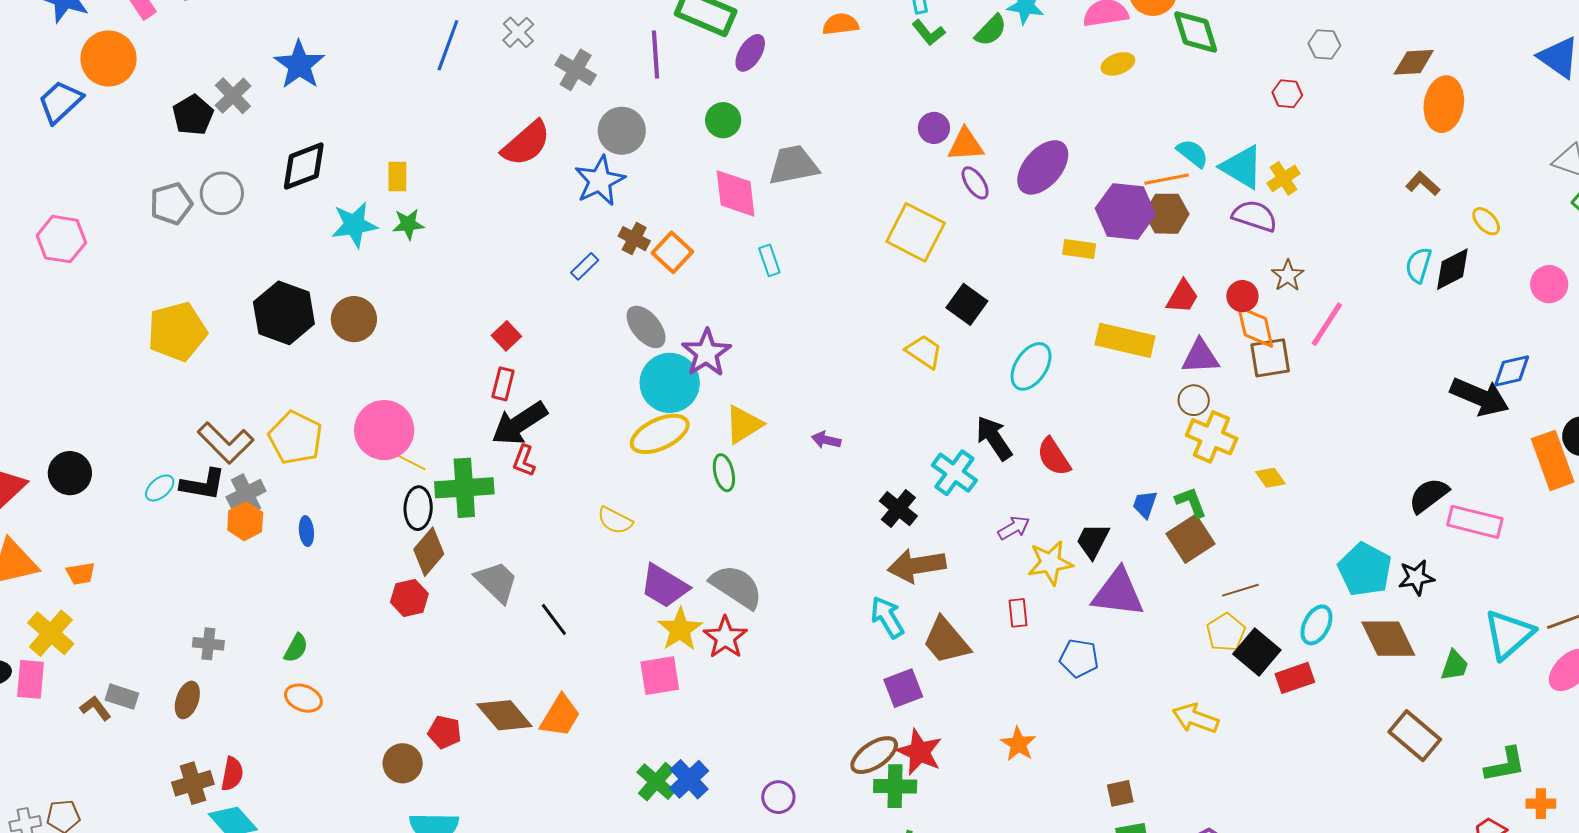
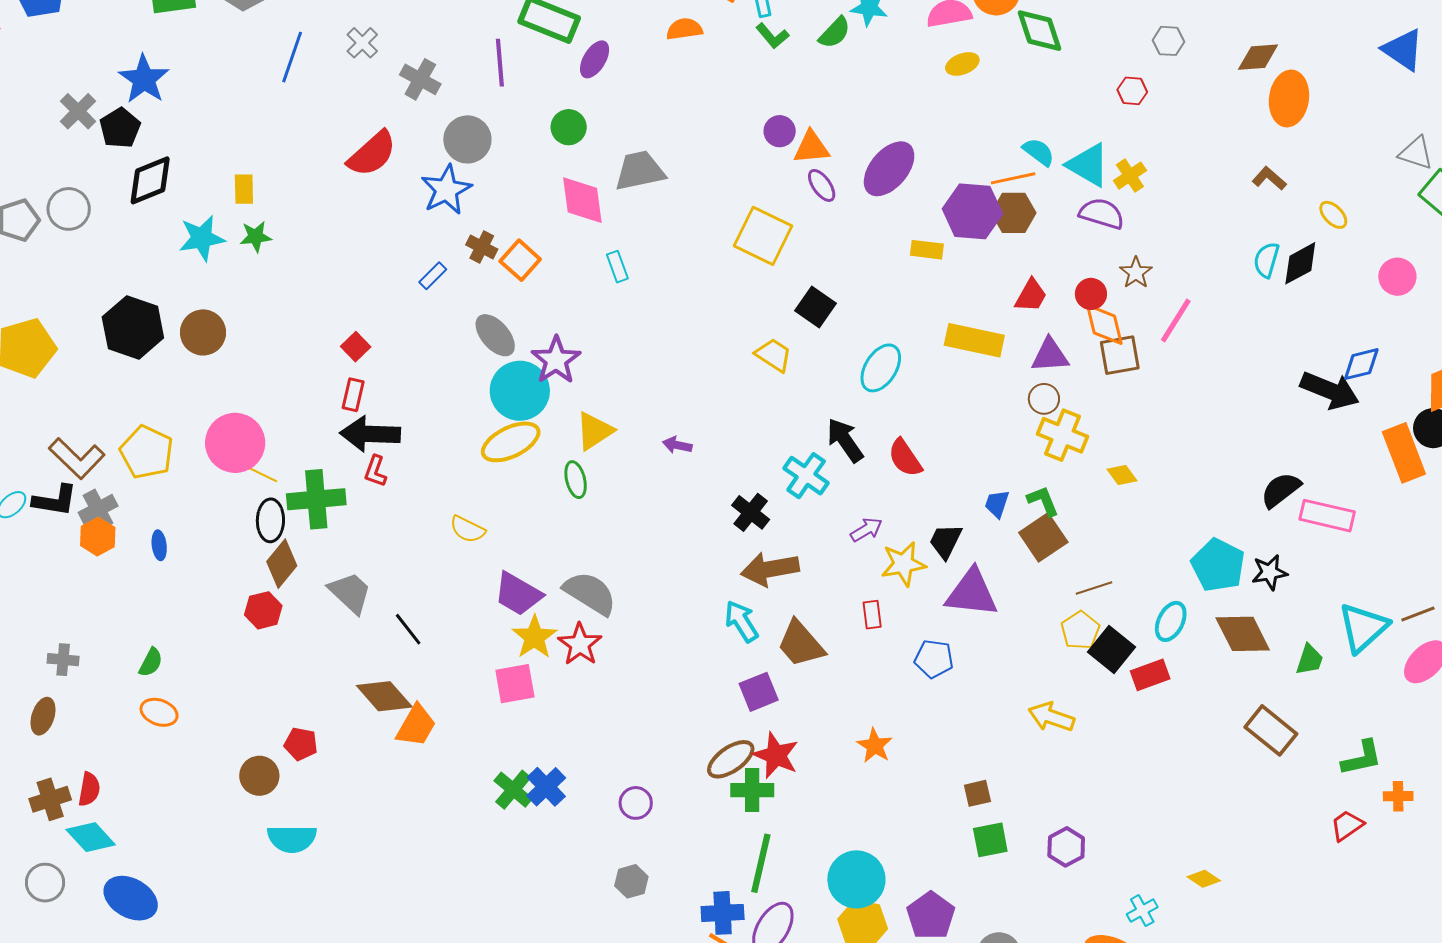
black pentagon: (193, 115) -> (120, 128), moved
black arrow: (519, 423) -> (370, 434), turned 36
brown diamond: (504, 715) -> (384, 696), moved

